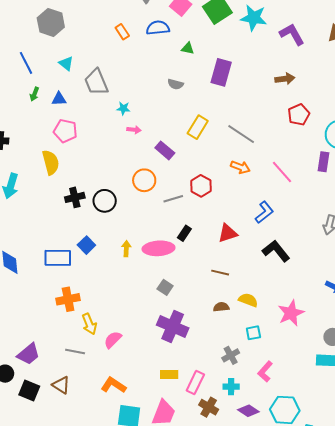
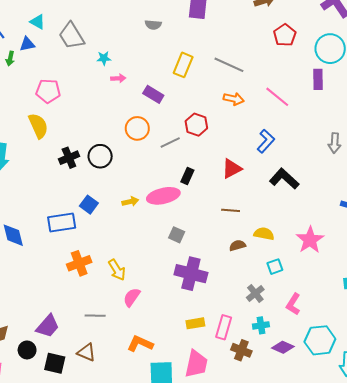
blue triangle: (59, 99) -> (27, 44), moved
yellow arrow: (126, 249) -> (130, 202), turned 84
yellow arrow: (89, 324) -> (117, 270), moved

